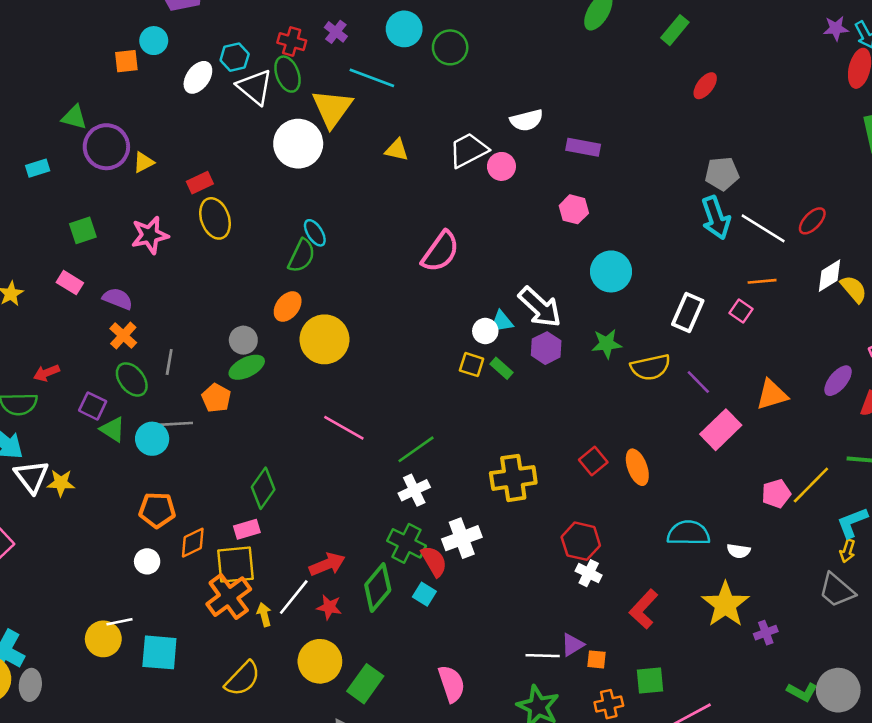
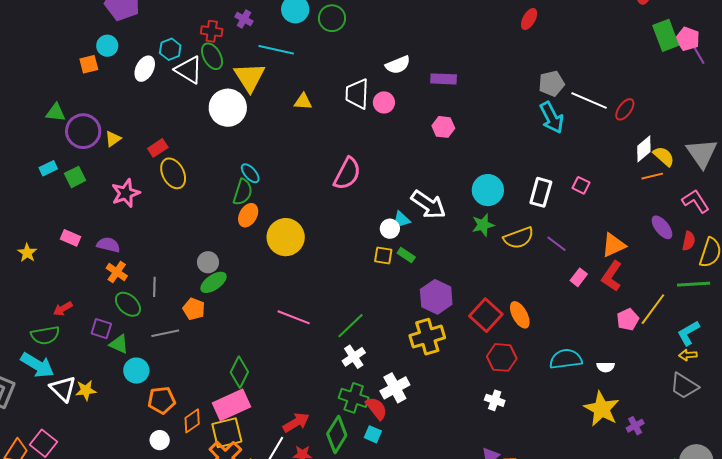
white trapezoid: (468, 150) -> (357, 94), turned -52
cyan rectangle: (38, 168) -> (48, 168), moved
white line: (763, 228) -> (589, 100), moved
green square: (83, 230) -> (75, 177), moved
cyan circle: (611, 271) -> (488, 190), moved
orange line: (762, 281) -> (652, 176), moved
orange ellipse: (288, 307) -> (248, 215), moved
yellow circle: (324, 339) -> (286, 237), moved
purple hexagon: (546, 348) -> (436, 297), moved, size x1.4
purple ellipse: (838, 381) -> (662, 227), turned -70
pink rectangle: (721, 430) -> (579, 277), size x0.6
cyan circle: (152, 439) -> (136, 371), moved
red square: (593, 461) -> (486, 315), size x1.5
pink rectangle: (247, 529) -> (232, 405), size x1.8
red hexagon: (581, 541) -> (502, 357), moved
yellow arrow: (847, 551) -> (688, 355), turned 78
red L-shape: (644, 609) -> (612, 276), moved

